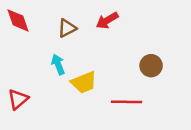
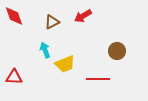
red triangle: (18, 99) -> (14, 77), turned 42

